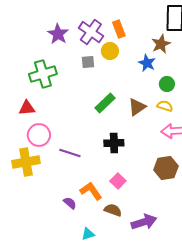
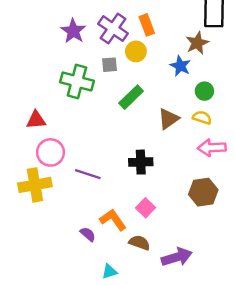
green cross: (43, 74) -> (77, 81), moved, turned 32
green rectangle: (105, 103) -> (131, 97), moved

